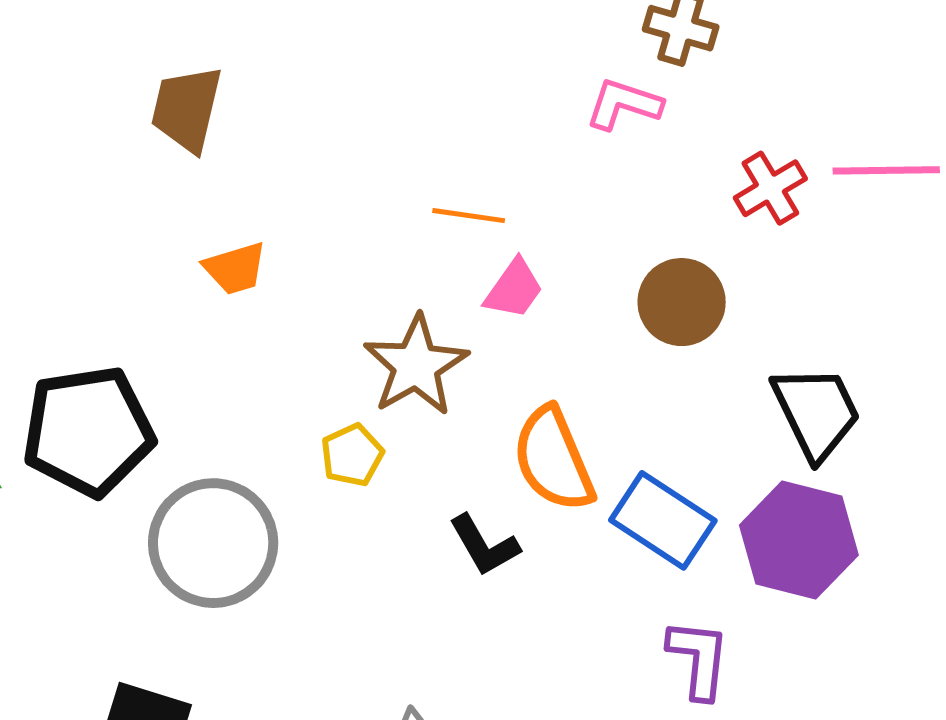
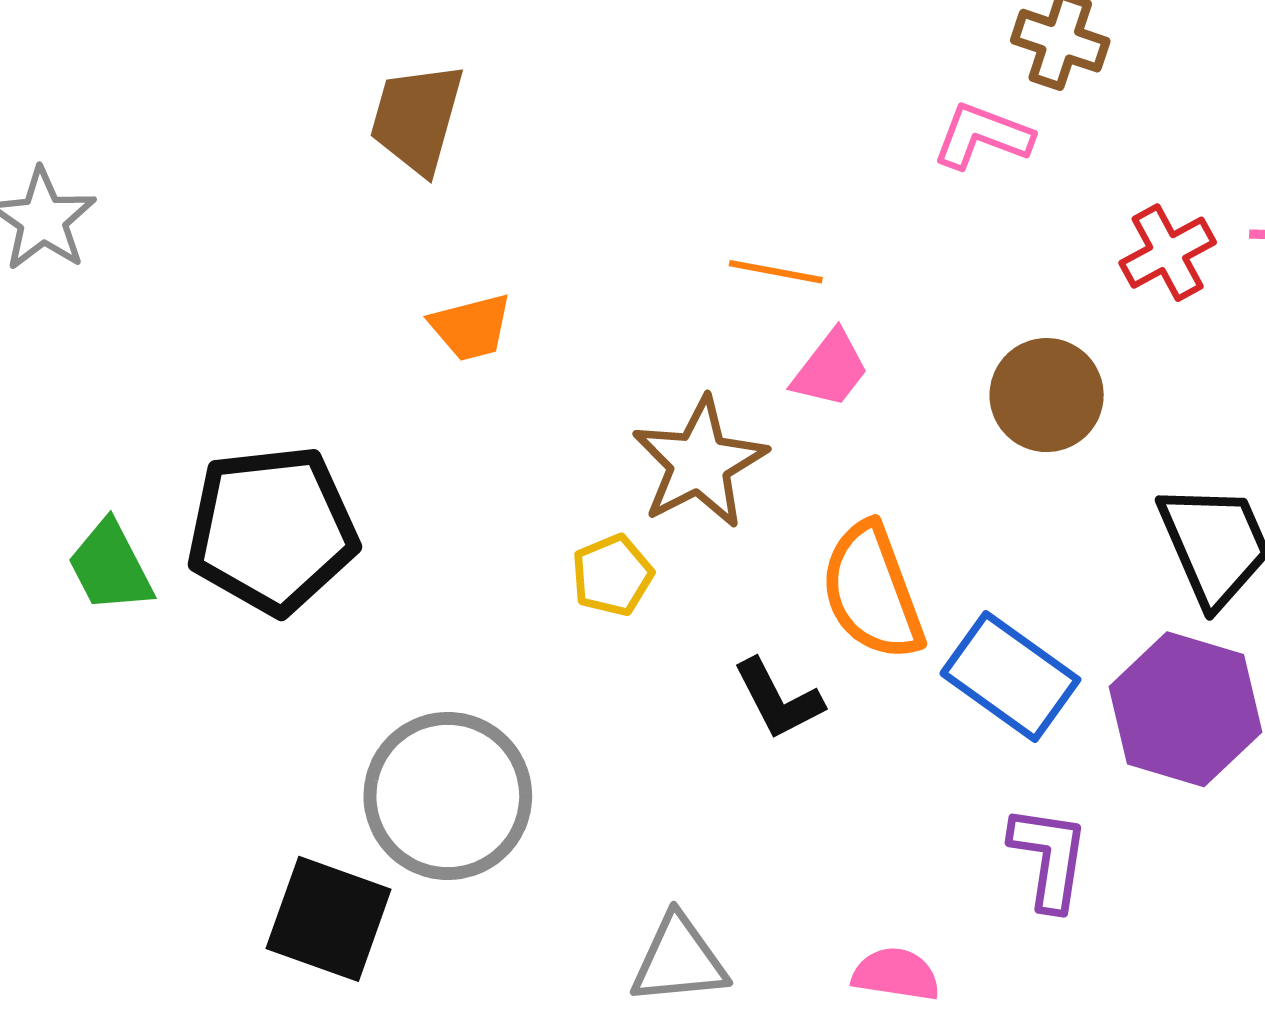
gray circle: (213, 543) -> (448, 796), moved

